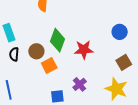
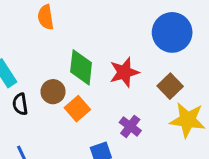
blue circle: (120, 32) -> (172, 32), size x1.6
brown square: (124, 62) -> (170, 86), moved

